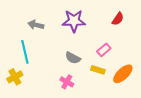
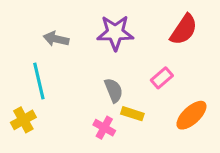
red semicircle: (118, 19) -> (184, 30), size x1.5
gray semicircle: (73, 58) -> (114, 90), turned -140
yellow rectangle: (98, 70) -> (132, 114), moved

